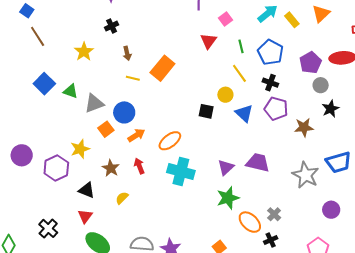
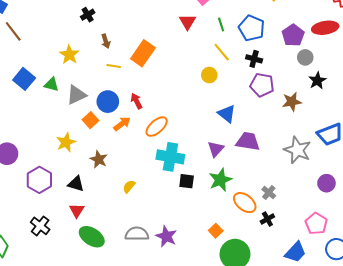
yellow star: (84, 52) -> (69, 55), moved
black square: (206, 111) -> (187, 181), moved
blue triangle: (244, 113) -> (227, 114), moved
red arrow: (139, 166) -> (136, 101), moved
purple hexagon: (56, 168) -> (39, 180), moved
yellow semicircle: (122, 198) -> (129, 186), moved

